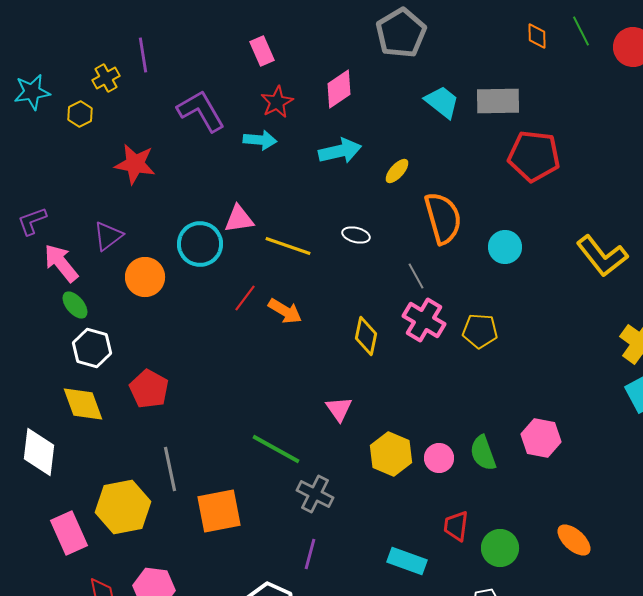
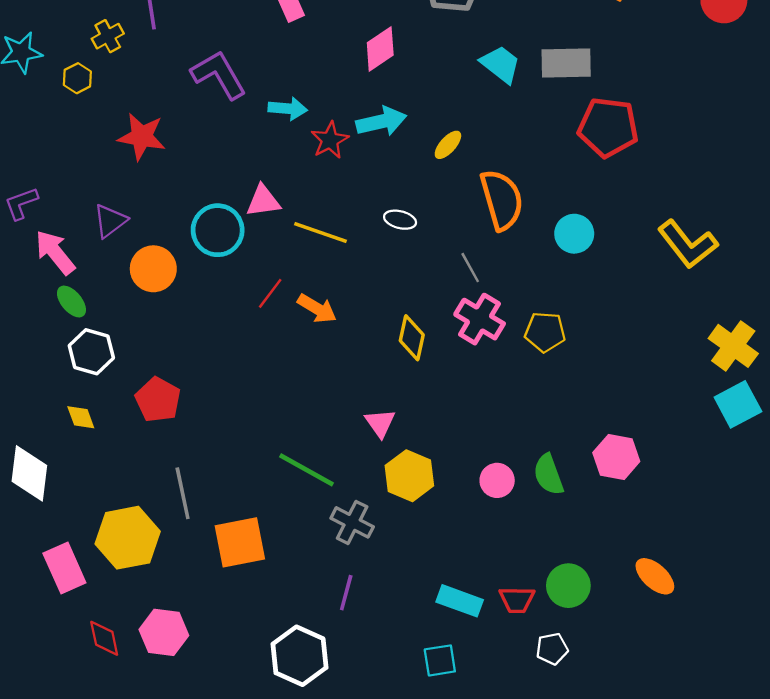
red star: (277, 102) -> (330, 140), moved
yellow diamond: (83, 404) -> (81, 417), size x0.6
yellow hexagon: (391, 454) -> (409, 476), moved
red trapezoid: (456, 526) -> (517, 600), moved, turned -96

